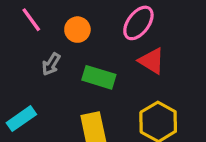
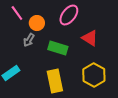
pink ellipse: (138, 23) -> (69, 15), moved
orange circle: (77, 30) -> (37, 23), moved

